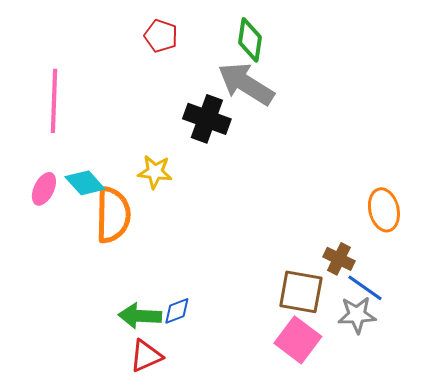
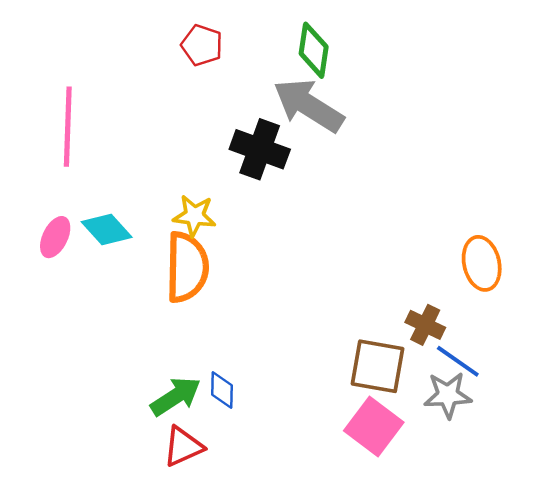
orange semicircle: (113, 215) -> (187, 267), moved
blue diamond: (177, 311) -> (222, 390), turned -68
green arrow: (140, 316) -> (176, 396), turned 144

